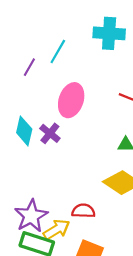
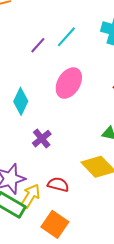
purple cross: (50, 133) -> (42, 139), moved
yellow arrow: (57, 230) -> (30, 196), turned -40

